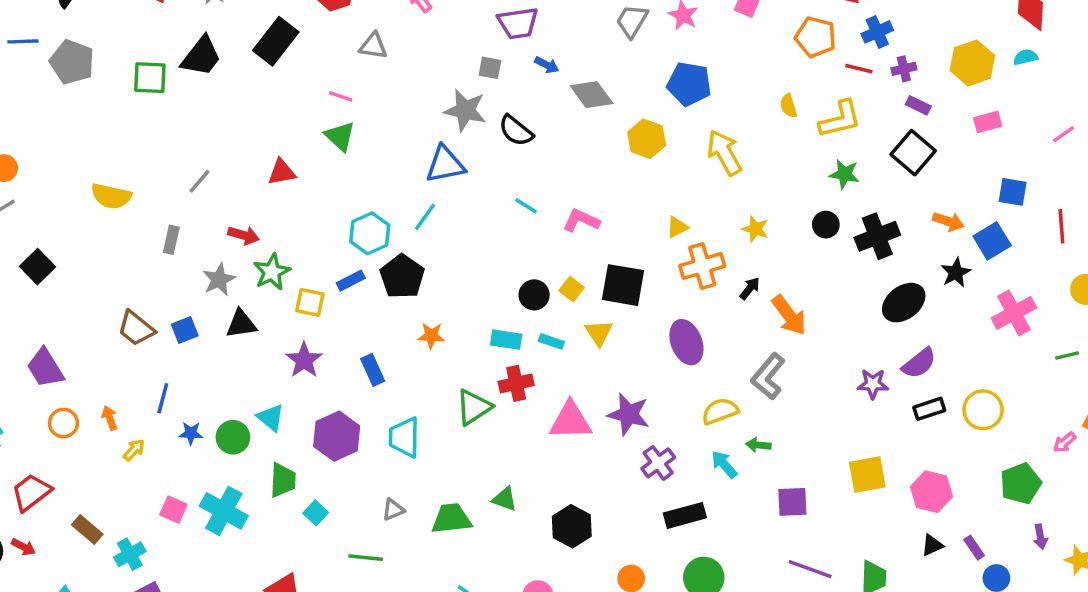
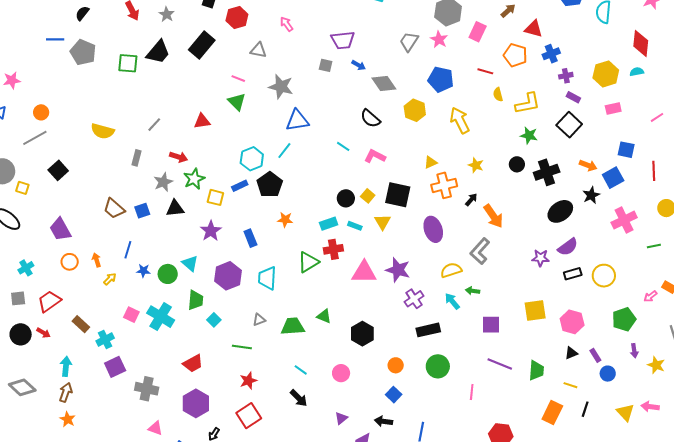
red line: (859, 69) -> (485, 71), moved
gray star: (465, 110) -> (281, 87), moved
black semicircle: (516, 131) -> (370, 118), moved
cyan rectangle: (506, 340) -> (329, 224), turned -30

